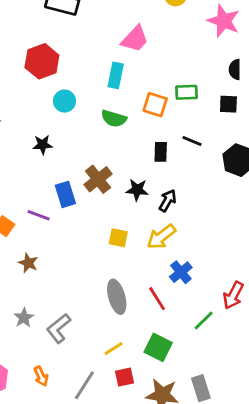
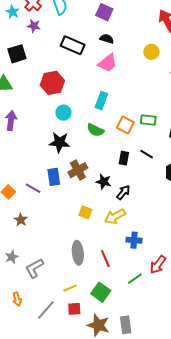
pink trapezoid: (135, 39) -> (108, 63), moved
black star: (43, 145) -> (59, 142), moved, size x1.5
blue cross: (181, 272) -> (134, 240), moved, turned 35

